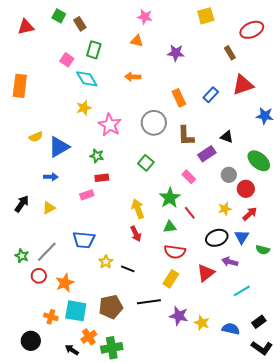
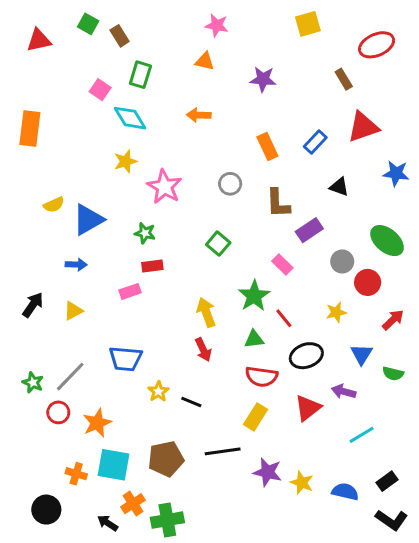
gray circle: (154, 123) -> (230, 184), size x0.6
black triangle: (227, 137) -> (339, 187), moved
red arrow: (250, 214) -> (393, 320), moved
black ellipse: (217, 238) -> (306, 356), moved

